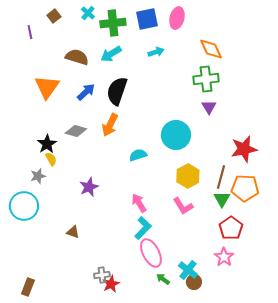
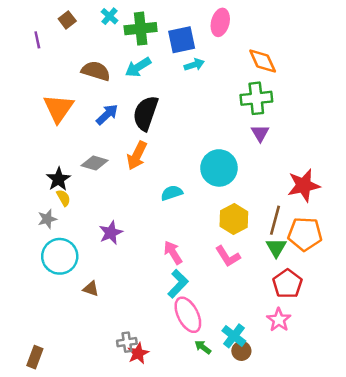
blue square: (147, 19) -> (182, 40), moved
cyan circle: (24, 206) -> (60, 256), moved

